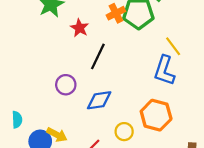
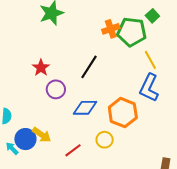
red star: (80, 28) -> (41, 68), moved
yellow line: (173, 46) -> (150, 60), moved
orange hexagon: (156, 115) -> (123, 113), moved

